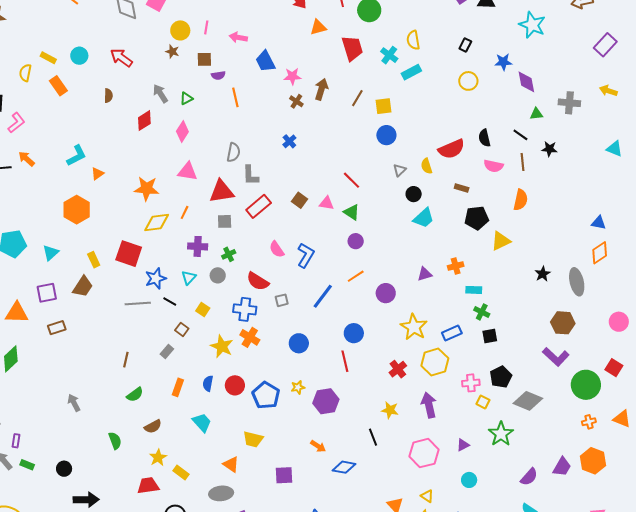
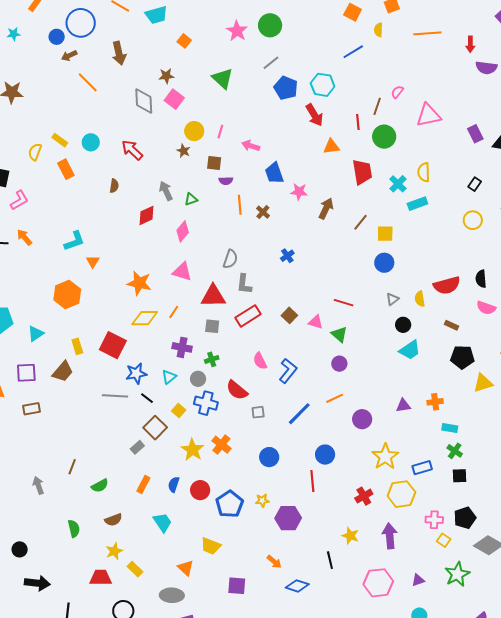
brown cross: (296, 101) -> (263, 212), moved
orange triangle: (98, 174) -> (93, 262), turned -32
red line: (352, 180) -> (344, 303), turned -36
blue cross: (245, 309) -> (206, 403), moved
brown square: (182, 329) -> (155, 428), size x1.6
brown line: (126, 360) -> (72, 467), moved

